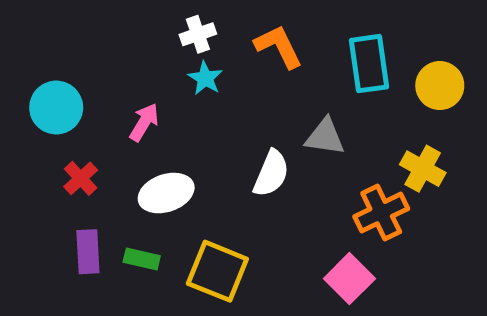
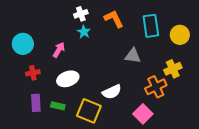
yellow cross: (423, 169) -> (173, 69), turned 36
white semicircle: (271, 173) -> (112, 92), moved, turned 42
red cross: (81, 178) -> (33, 73), turned 32

